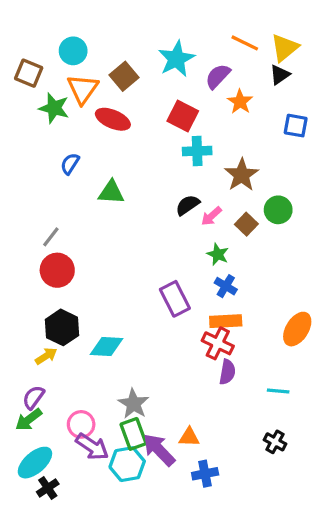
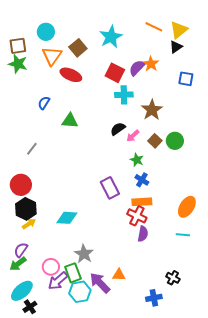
brown square: (29, 73) -> (18, 46), turned -30
purple semicircle: (218, 76) -> (137, 68), moved
green star: (54, 108) -> (18, 64), moved
green circle: (278, 210) -> (175, 141), moved
red circle: (57, 270) -> (21, 185), moved
black hexagon: (62, 327) -> (26, 209), moved
cyan line: (278, 391) -> (183, 235), moved
green rectangle: (134, 434) -> (73, 273), moved
purple arrow: (92, 447) -> (58, 281), turned 105
blue cross: (205, 474) -> (154, 298), moved

